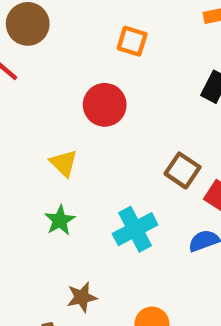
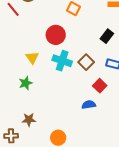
brown square: (183, 170) -> (86, 62), moved
cyan cross: (135, 229) -> (62, 61), moved, turned 36

